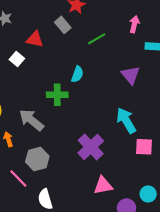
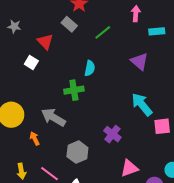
red triangle: (35, 39) -> (45, 42), turned 42
purple cross: (91, 147) -> (112, 134), size x0.7
gray hexagon: (37, 159) -> (77, 152), moved

